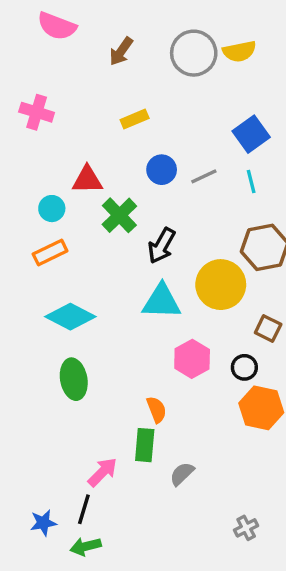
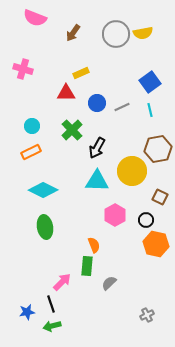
red triangle: (87, 180) -> (66, 93), moved
black line: (84, 509) -> (51, 304), turned -36

